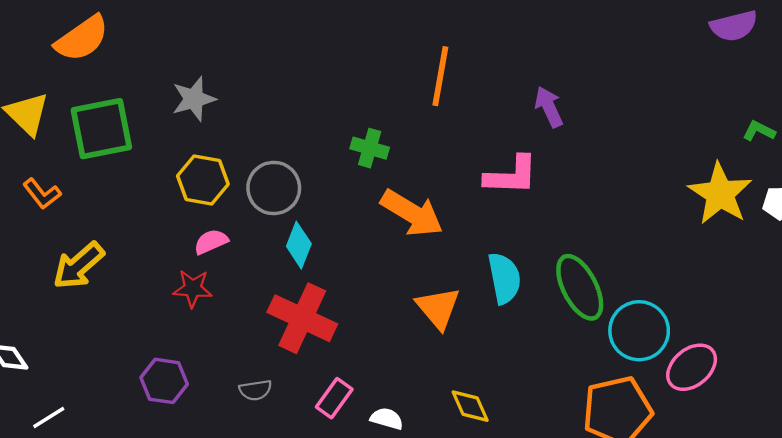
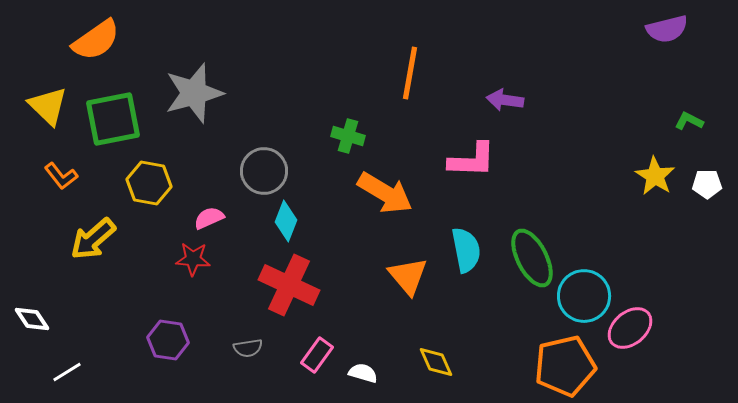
gray star: (194, 99) -> (194, 93), size x1.5
purple arrow: (549, 107) -> (505, 100), turned -57
yellow hexagon: (203, 180) -> (149, 183), moved
yellow star: (720, 194) -> (655, 176), size x0.7

